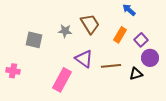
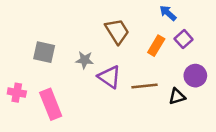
gray star: (65, 31) -> (85, 60), moved
purple square: (141, 40) -> (184, 39), moved
pink rectangle: (62, 80) -> (51, 104), moved, turned -50

